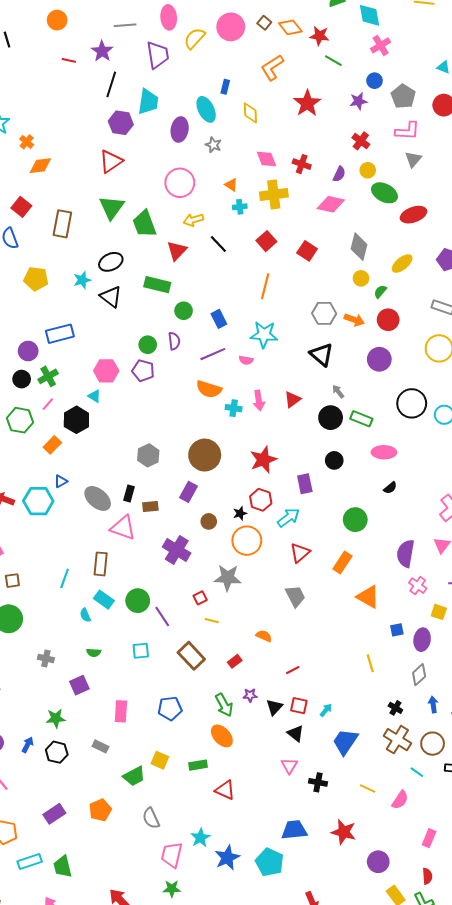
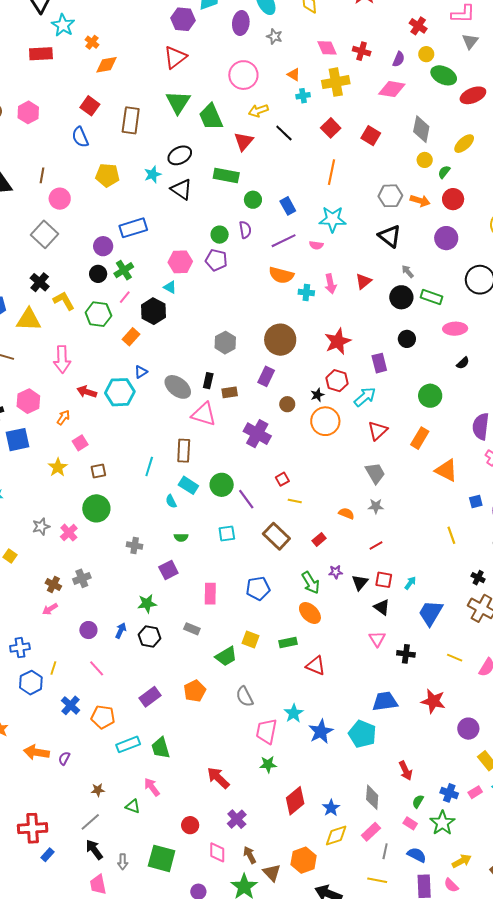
gray star: (228, 578) -> (376, 506), moved, size x0.6

